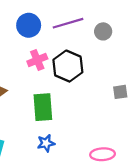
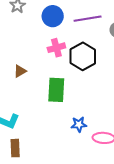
blue star: (46, 143) -> (79, 124), moved

